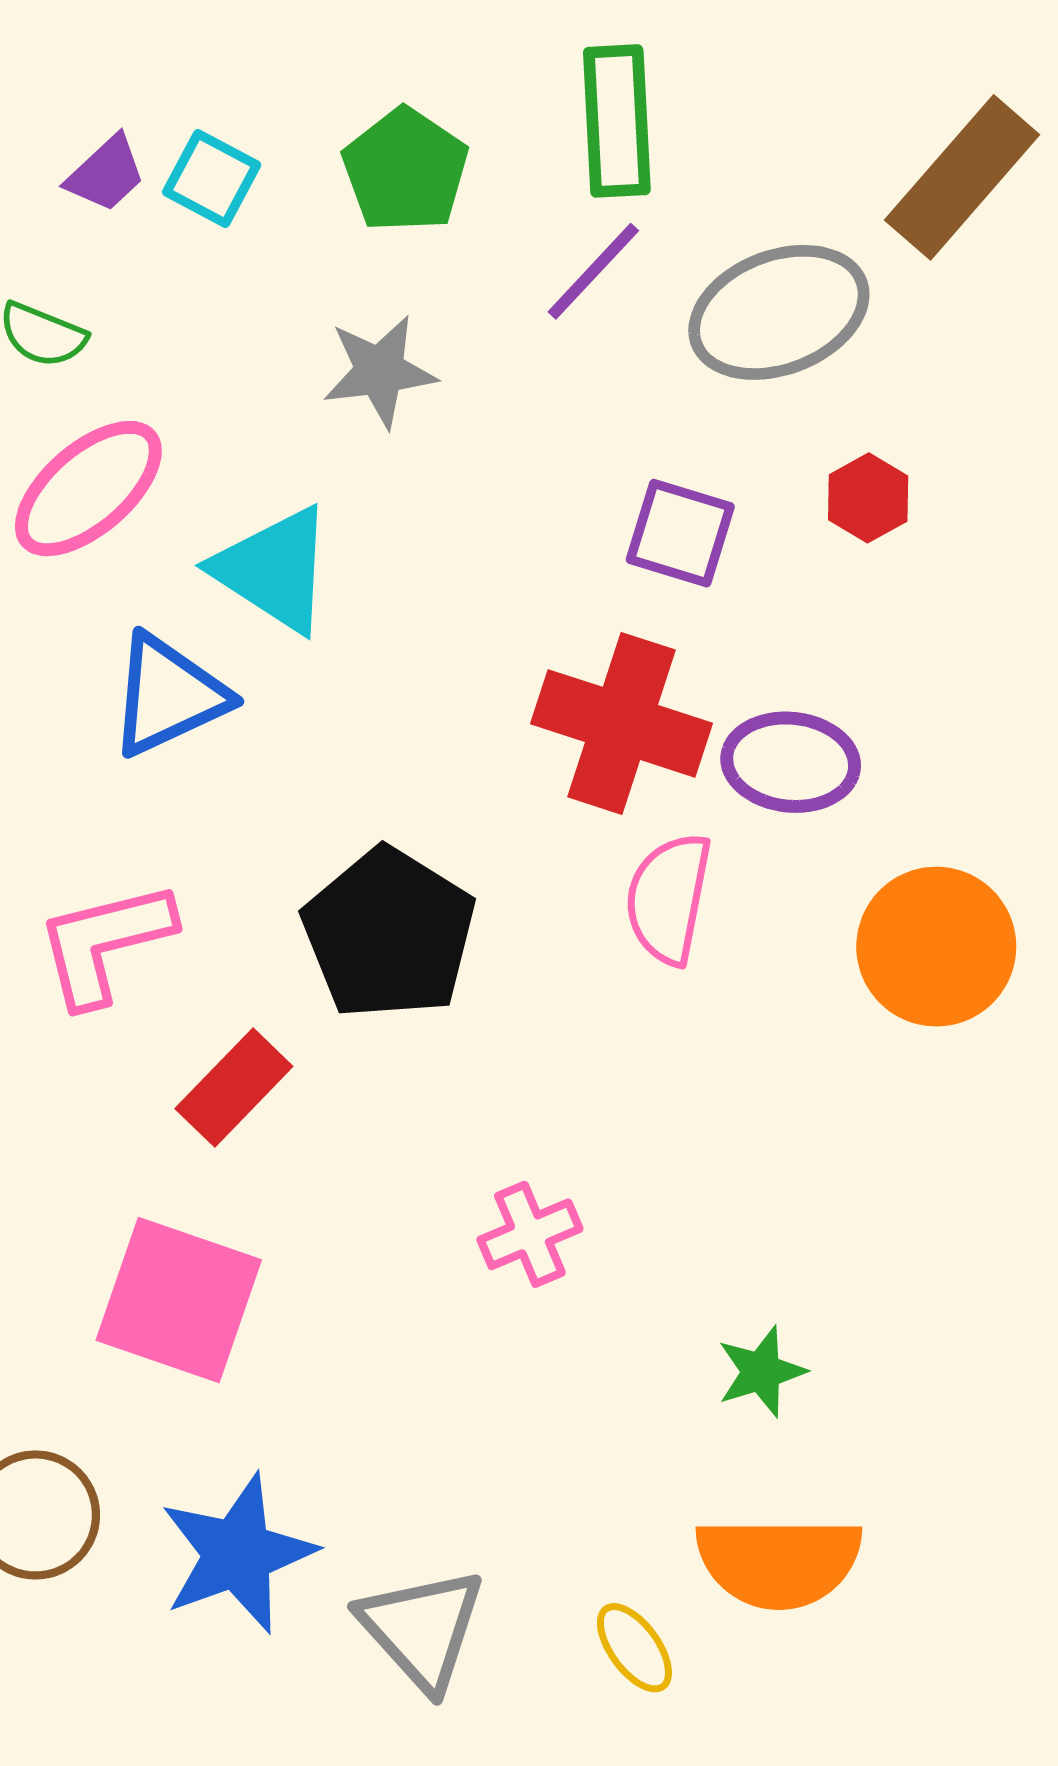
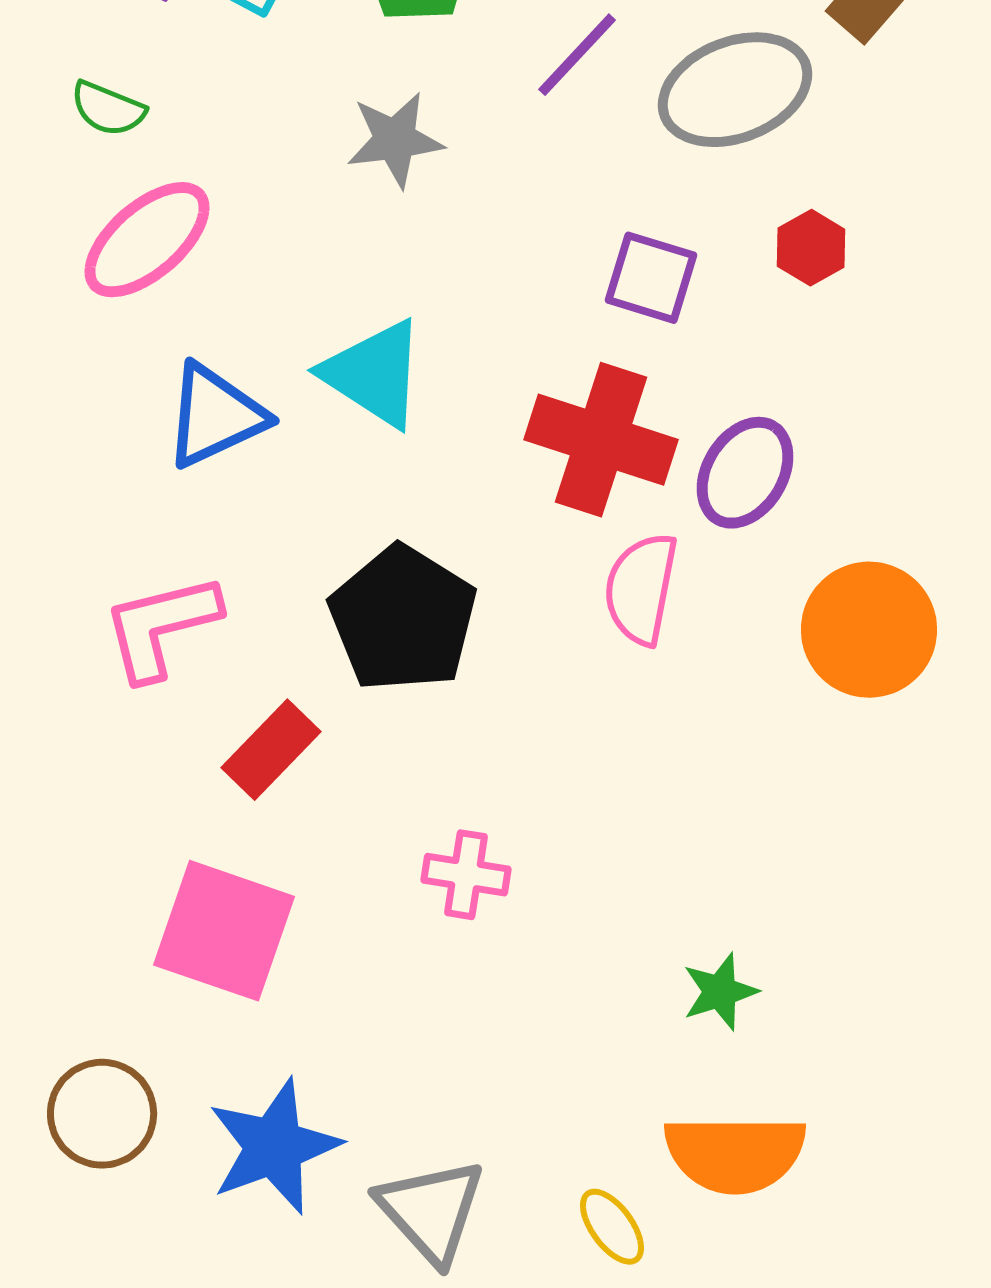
cyan triangle: (274, 570) -> (374, 374), moved
purple ellipse: (791, 762) -> (745, 473), turned -65
pink cross: (530, 1234) -> (466, 875), moved, turned 32

